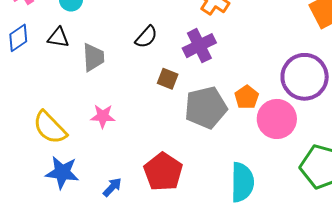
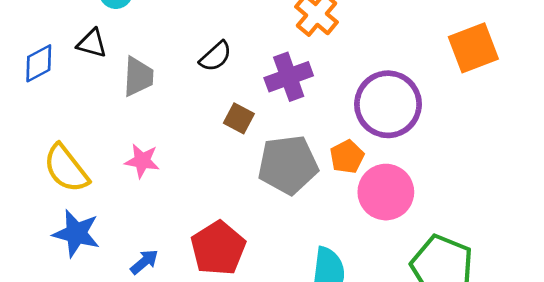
blue diamond: (18, 38) -> (39, 63), moved
purple circle: (305, 77) -> (388, 104), moved

